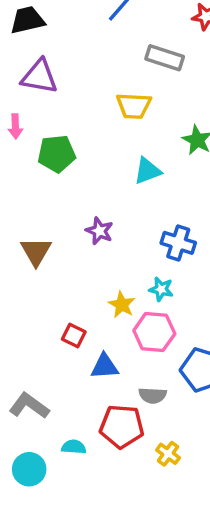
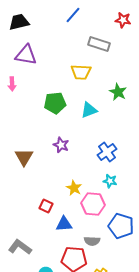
green pentagon: (57, 154) -> (55, 103), moved
blue cross: (178, 243) -> (107, 152), turned 36
cyan star: (161, 289) -> (110, 181), moved

